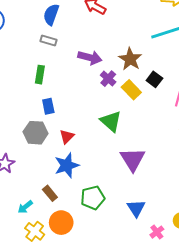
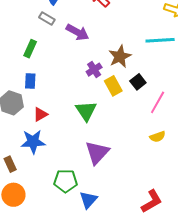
purple arrow: (90, 57) -> (77, 32), moved
green pentagon: (93, 198) -> (66, 181), moved

